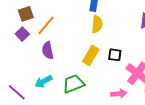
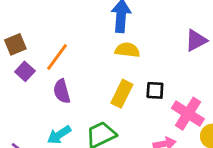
brown square: (26, 14) -> (15, 44), moved
yellow semicircle: (97, 24) -> (127, 50), turned -84

